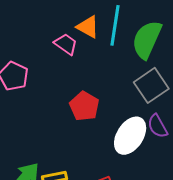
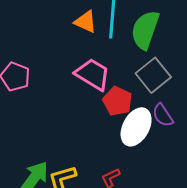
pink trapezoid: (66, 44) -> (93, 74), moved, size x1.5
red pentagon: (84, 106) -> (117, 101), moved

